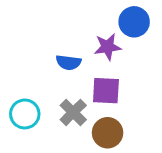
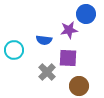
cyan circle: (25, 114) -> (14, 50), moved
brown circle: (108, 133) -> (79, 86), moved

